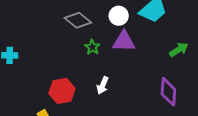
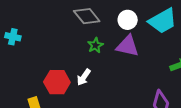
white arrow: (103, 85) -> (84, 77), moved

